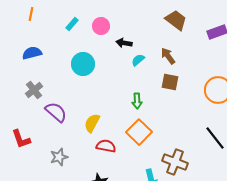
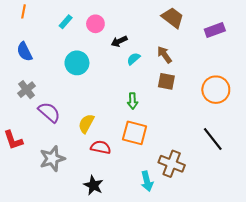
black arrow: (124, 43) -> (119, 41), turned -35
blue semicircle: (32, 53) -> (24, 52), turned -102
orange square: (139, 132) -> (135, 133), turned -30
gray star: (59, 157) -> (52, 159), size x1.4

